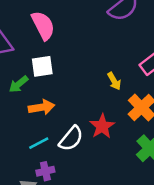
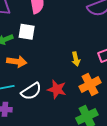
red star: (102, 126) -> (57, 89), turned 30

